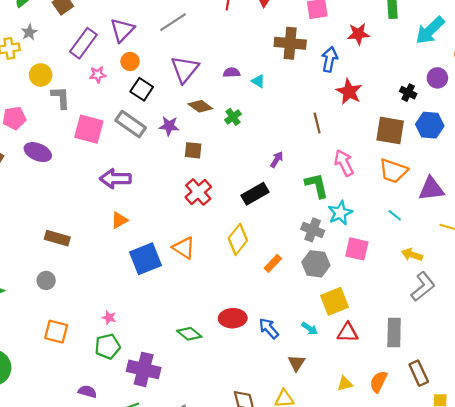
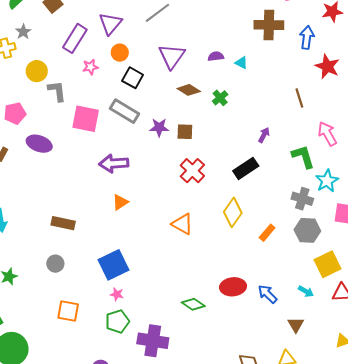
purple star: (169, 126) -> (159, 127), moved
blue square: (145, 259) -> (114, 265), moved

